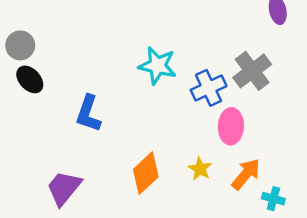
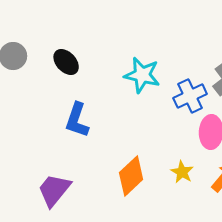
black ellipse: (30, 79) -> (66, 62), moved

